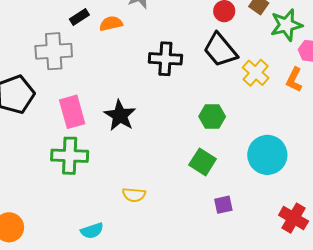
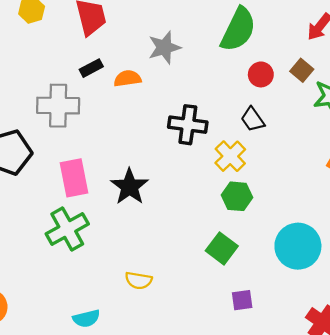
black trapezoid: (220, 50) -> (253, 119), size x0.6
yellow cross: (256, 73) -> (230, 156), moved
green cross: (70, 156) -> (67, 229), turned -36

